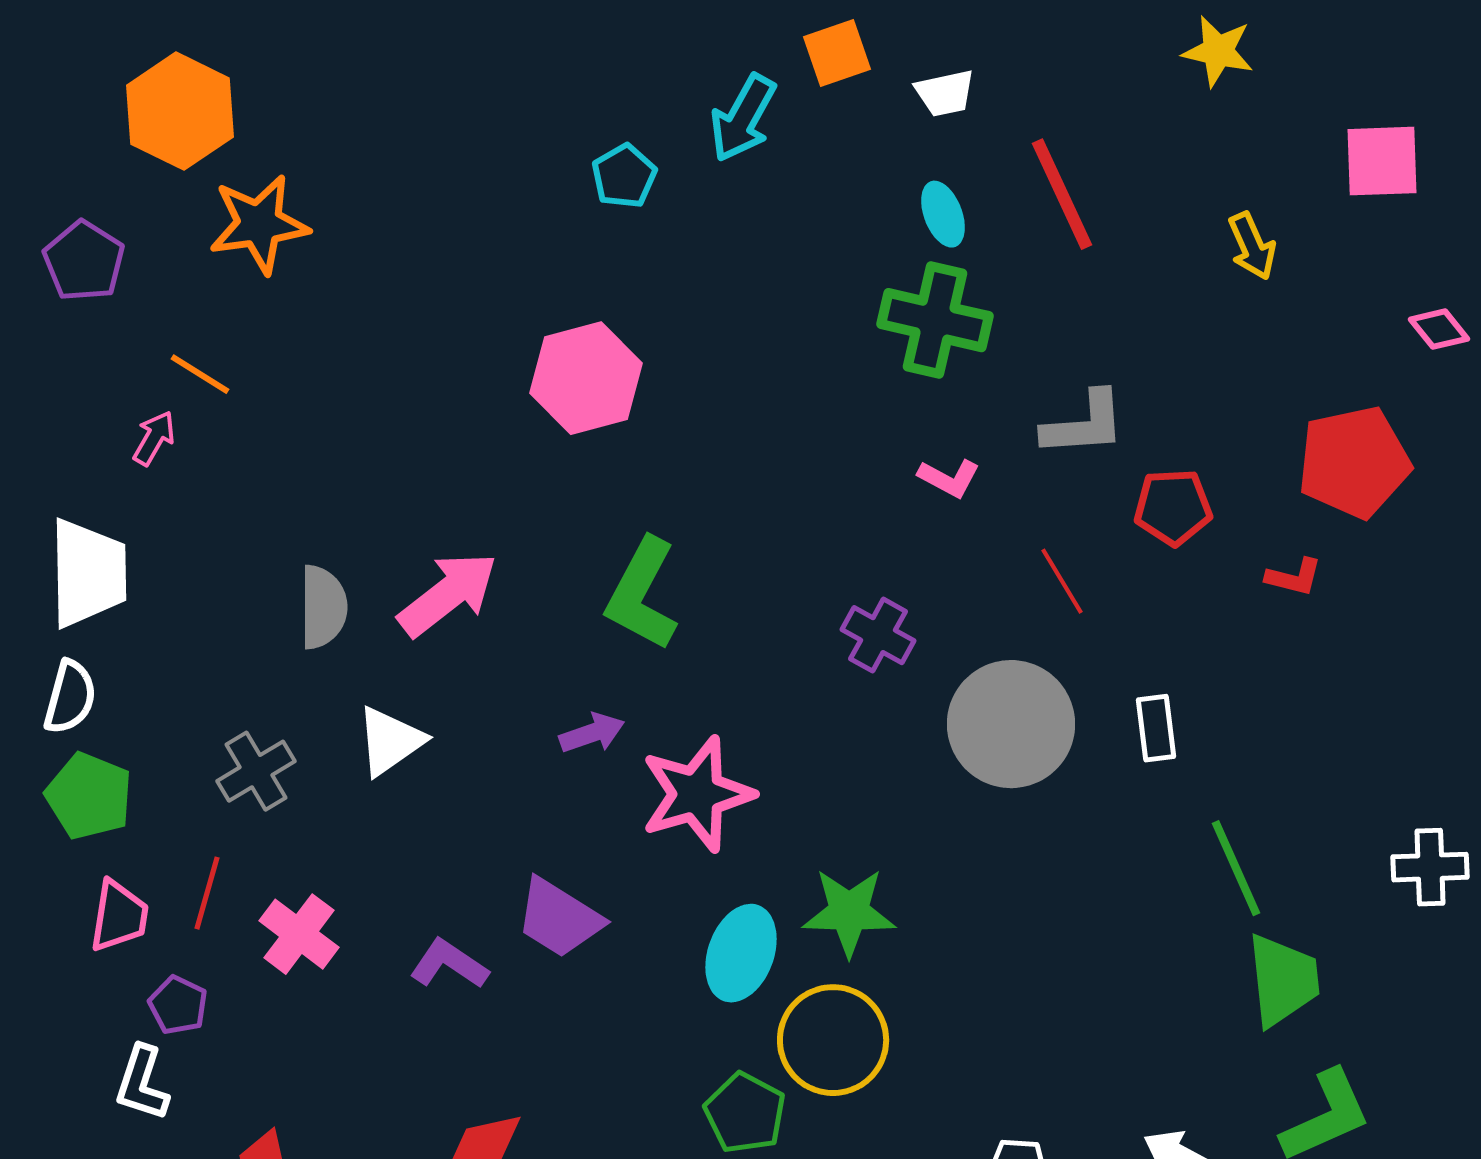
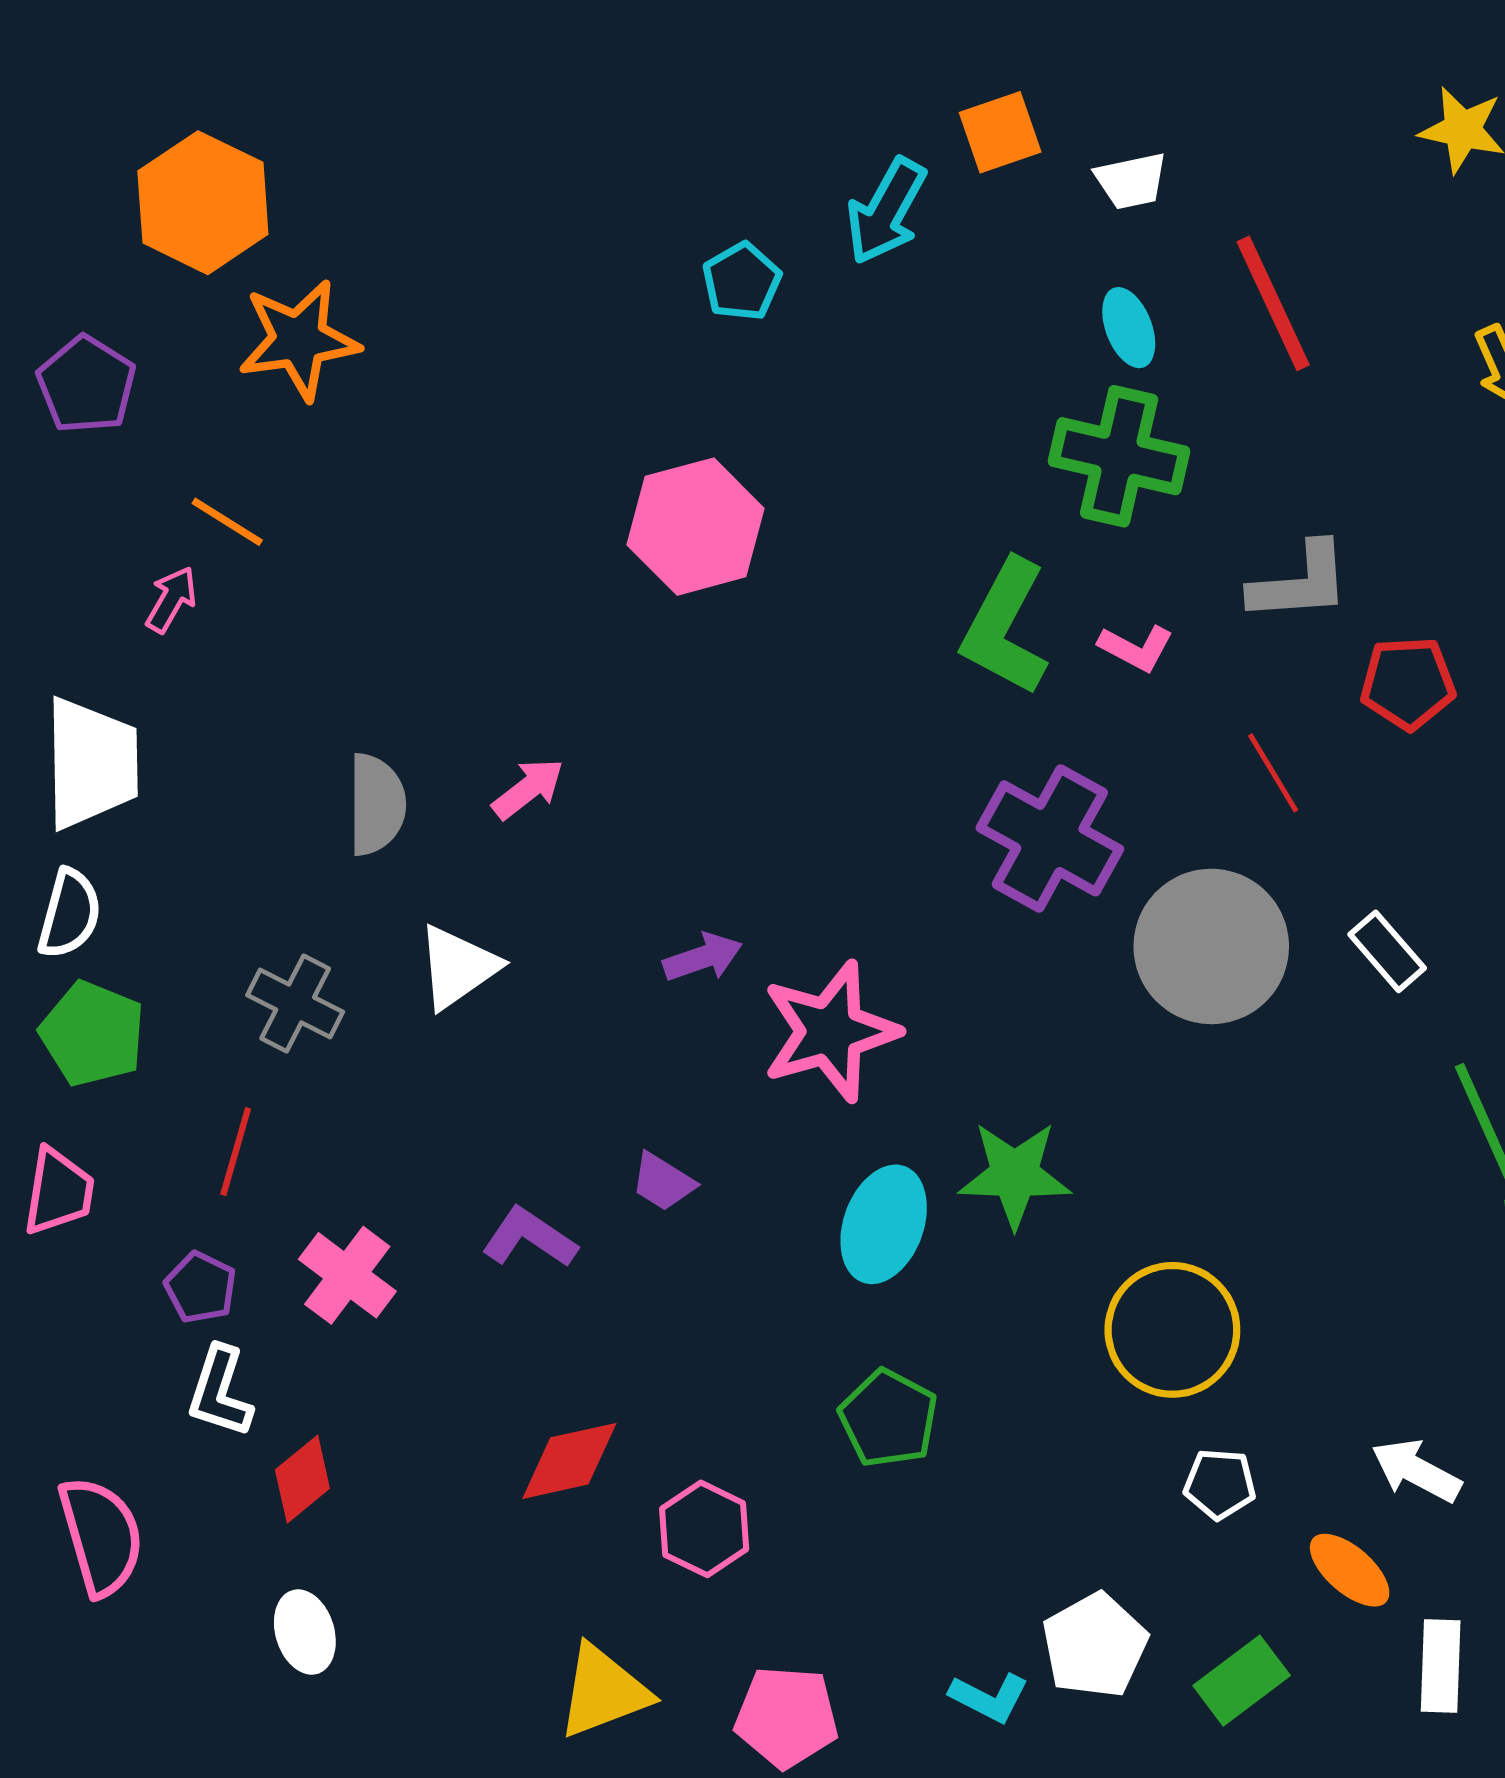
pink arrow: (448, 594) -> (528, 789), size x0.6
green L-shape: (642, 594) -> (1005, 627), moved
purple cross: (878, 635) -> (1050, 838), size x1.6
white rectangle: (1156, 728) -> (1387, 951), turned -34
gray cross: (256, 771) -> (295, 1003), turned -32
pink trapezoid: (119, 916) -> (59, 1192), moved
purple trapezoid: (559, 918) -> (663, 1182), size x0.6
pink cross: (299, 934) -> (347, 1275), moved
yellow circle: (833, 1040) -> (1172, 1330), moved
white L-shape: (142, 1083) -> (220, 1392), moved

